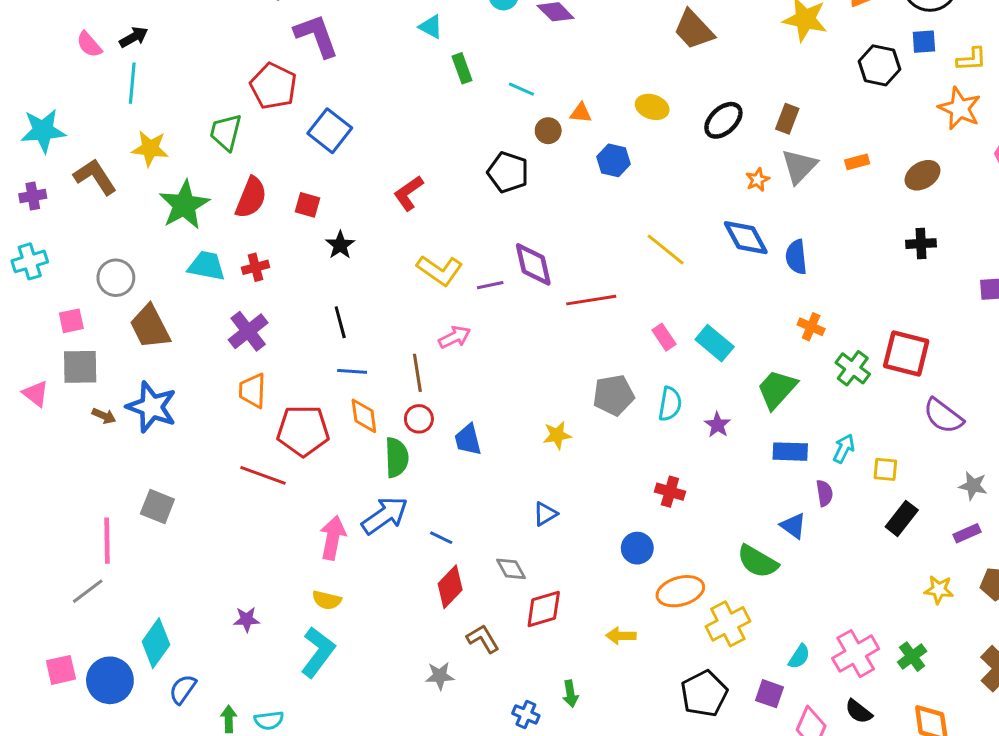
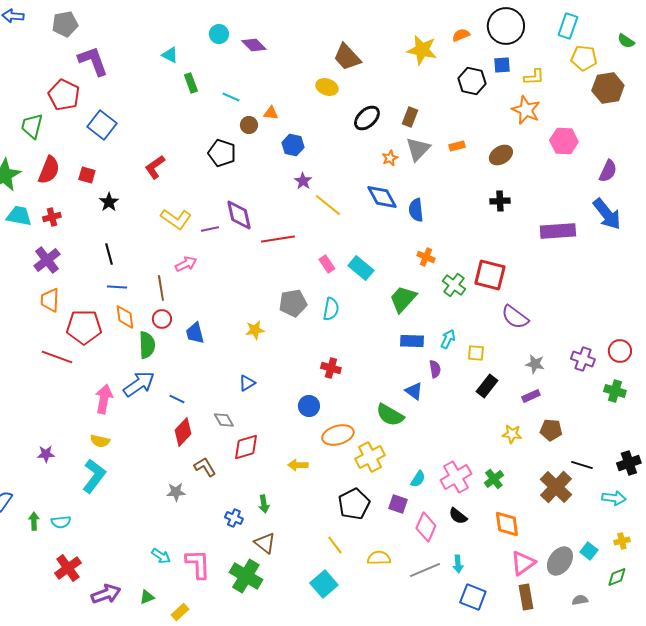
yellow ellipse: (652, 107) -> (327, 87), moved
purple star: (717, 425) -> (303, 181), moved

